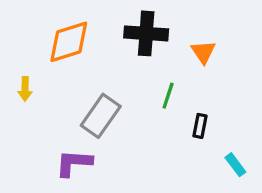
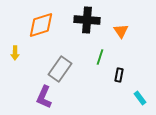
purple L-shape: (74, 163) -> (44, 97), turned -70

